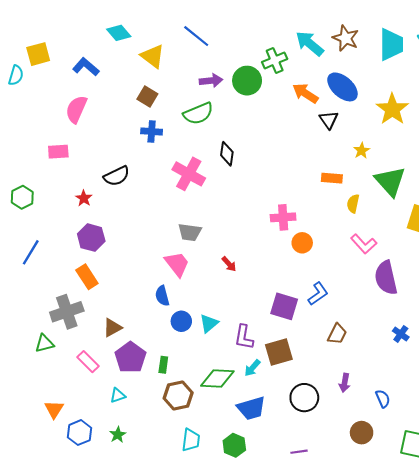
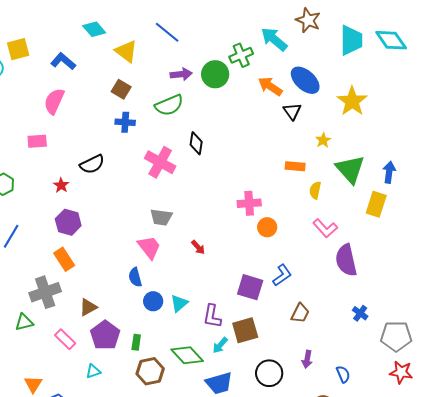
brown star: (346, 38) -> (308, 20), moved
green diamond: (217, 379) -> (187, 355), turned 44

